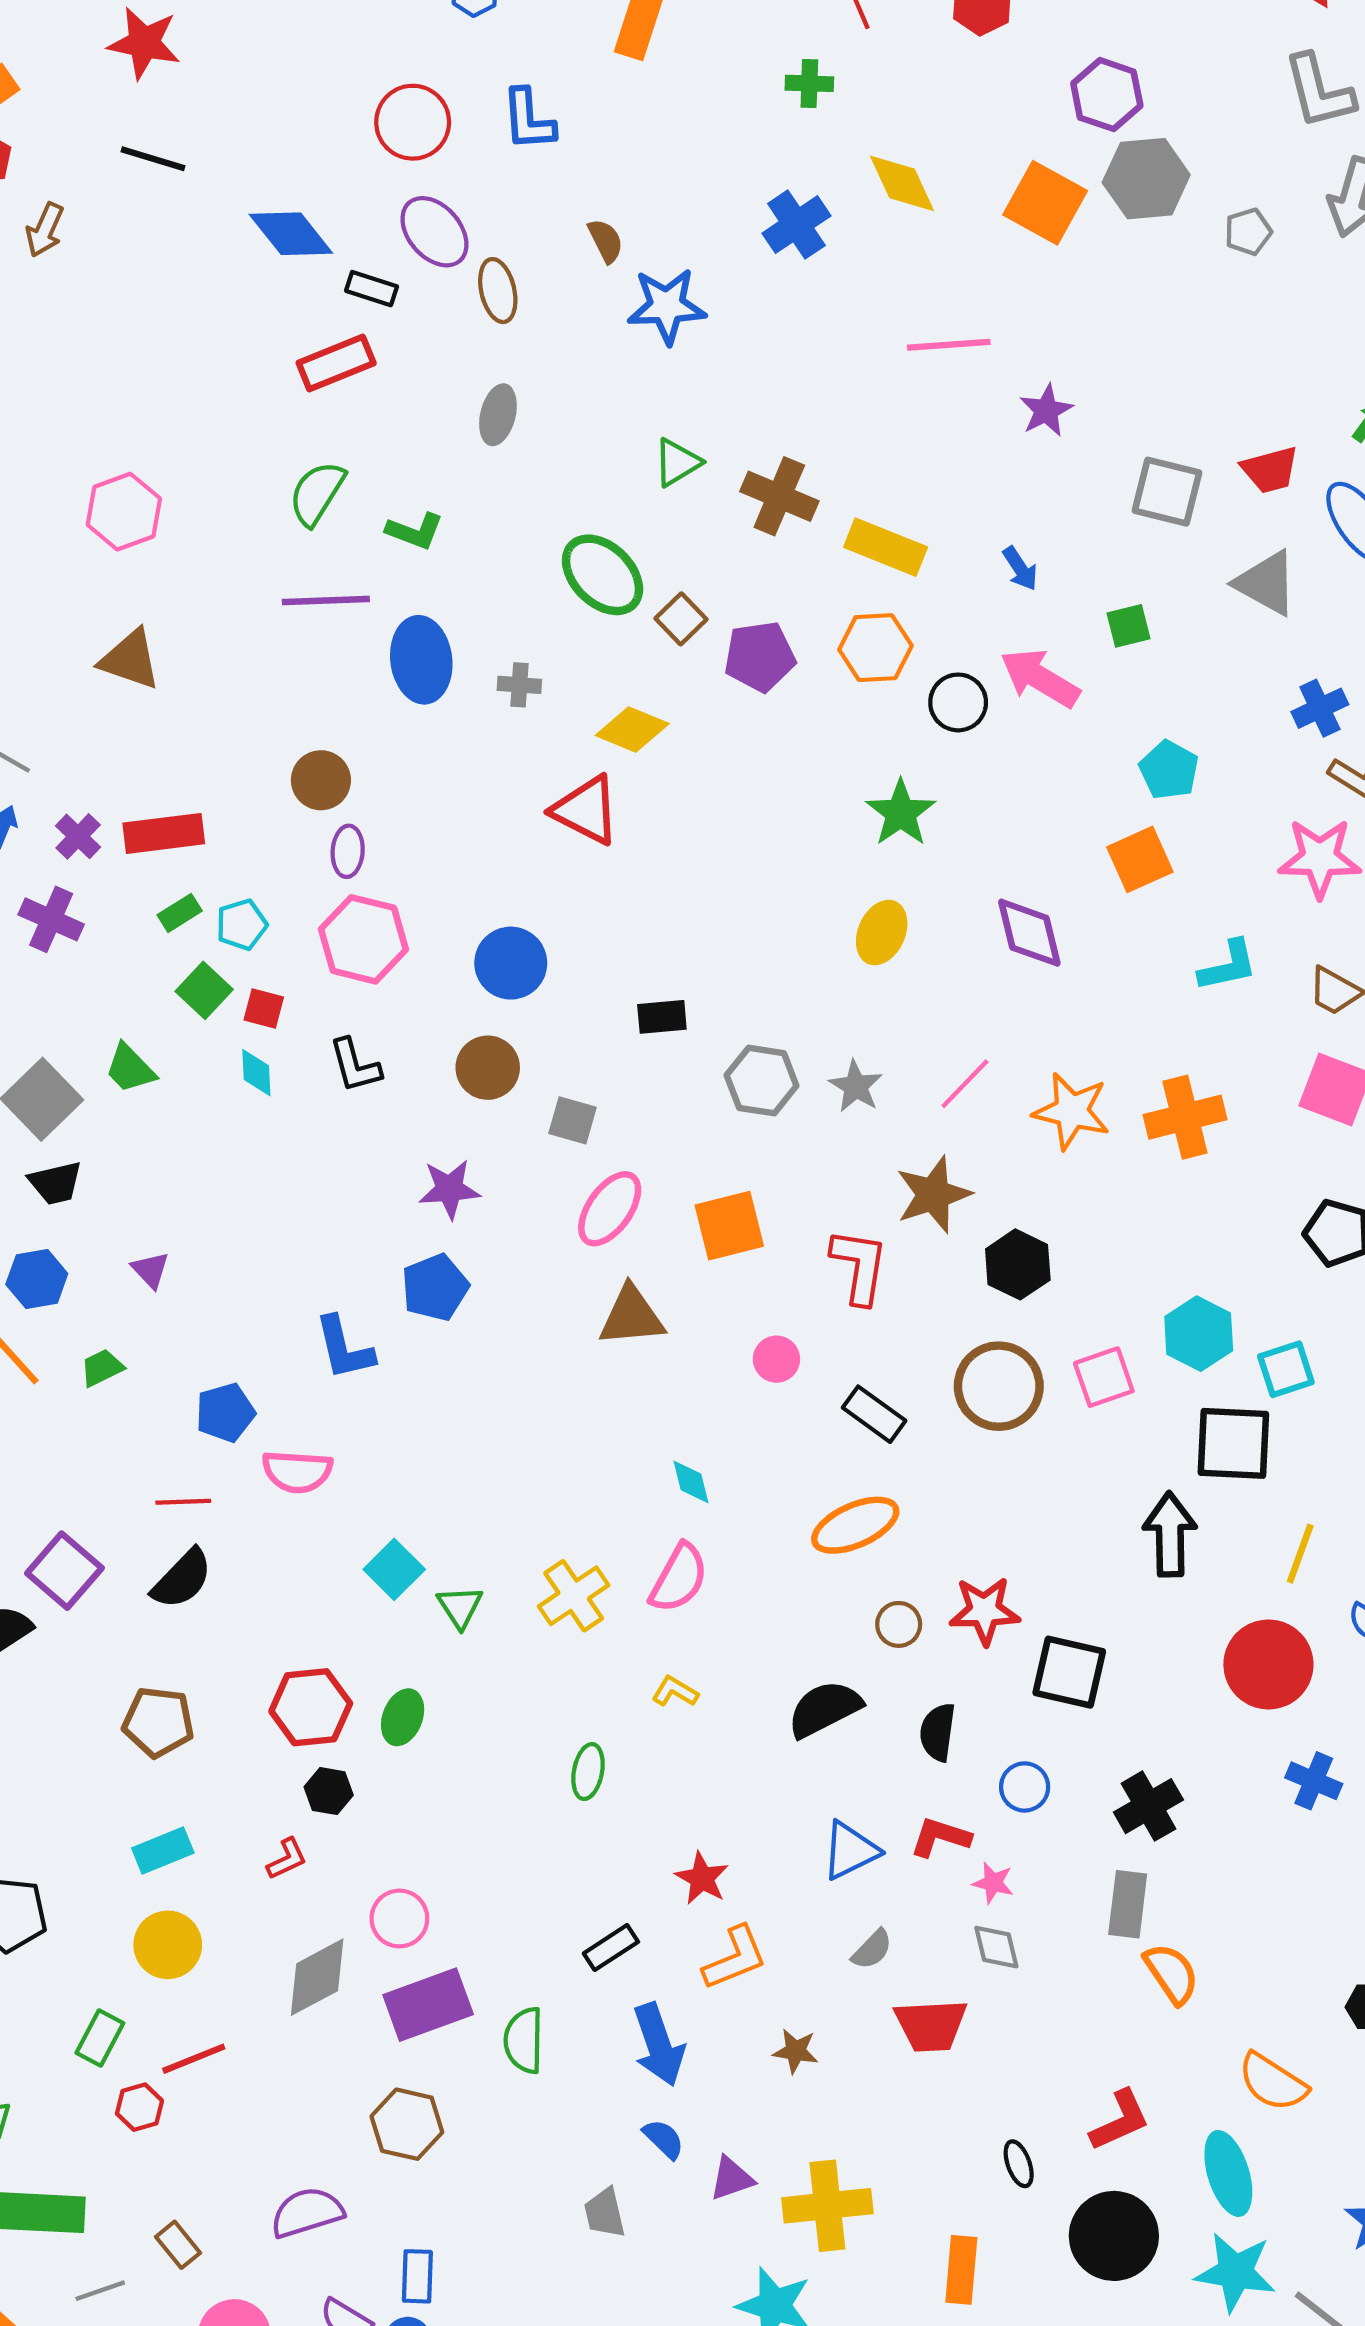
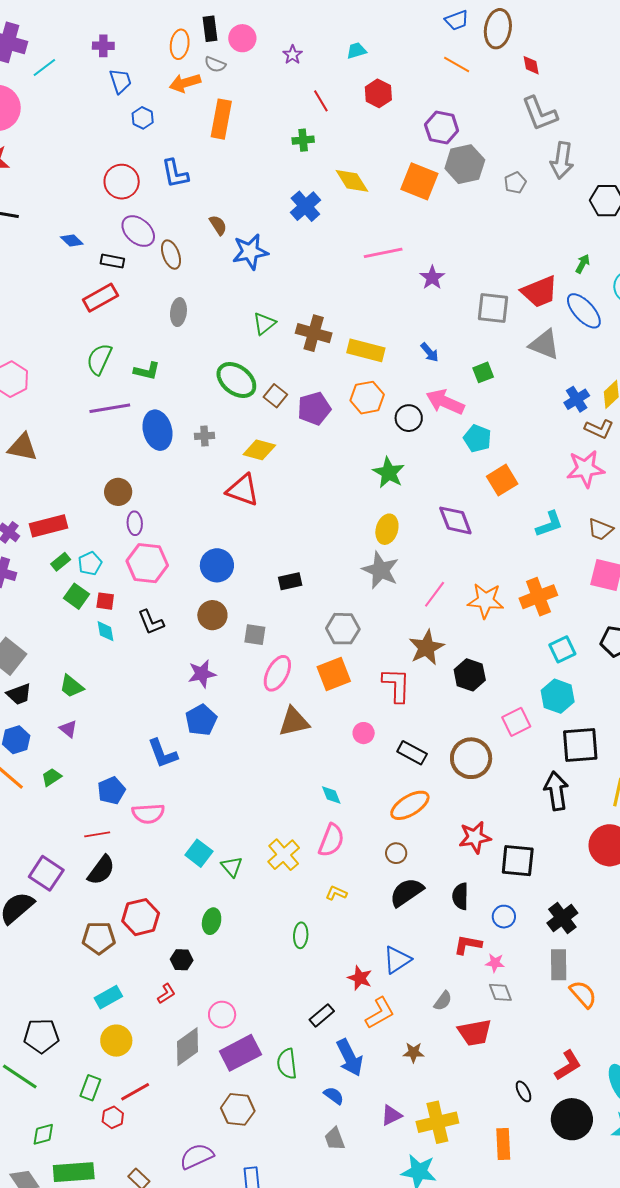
blue diamond: (291, 234) -> (72, 240), size x0.6
red trapezoid: (1270, 470) -> (539, 292), size x1.4
cyan pentagon: (1169, 770) -> (477, 439), moved
green trapezoid: (130, 1068) -> (72, 686), moved
gray hexagon: (762, 1081) -> (343, 629), moved
gray star: (856, 1086) -> (381, 570), moved, size x1.5
cyan square: (1286, 1369) -> (562, 649), moved
brown circle: (999, 1386) -> (471, 758), moved
brown circle: (899, 1624) -> (396, 853), moved
red hexagon: (311, 1707) -> (141, 917), moved
blue triangle: (850, 1851) -> (397, 960), moved
blue semicircle: (664, 2139) -> (334, 1096), moved

